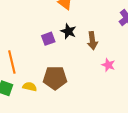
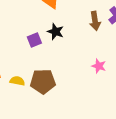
brown arrow: (92, 41) -> (95, 21), moved
yellow semicircle: (30, 87) -> (17, 81), moved

